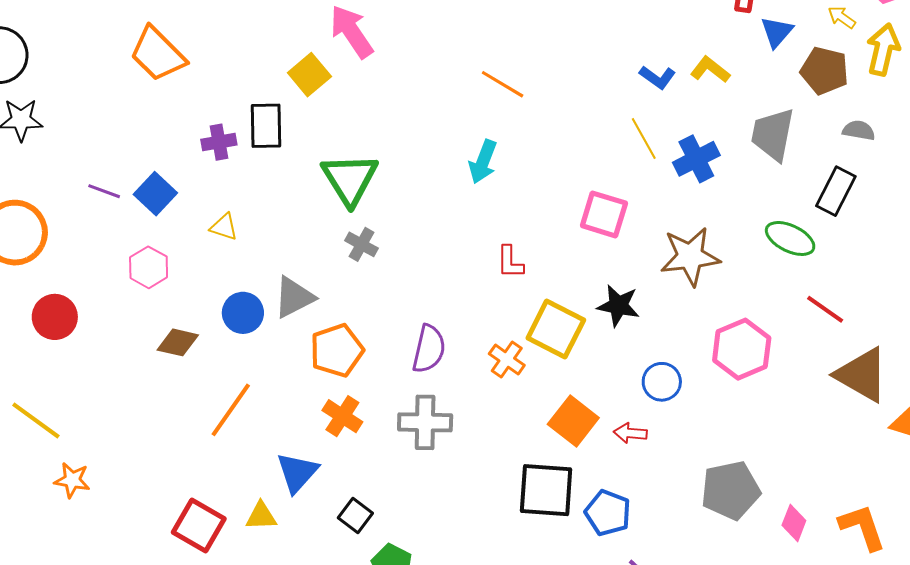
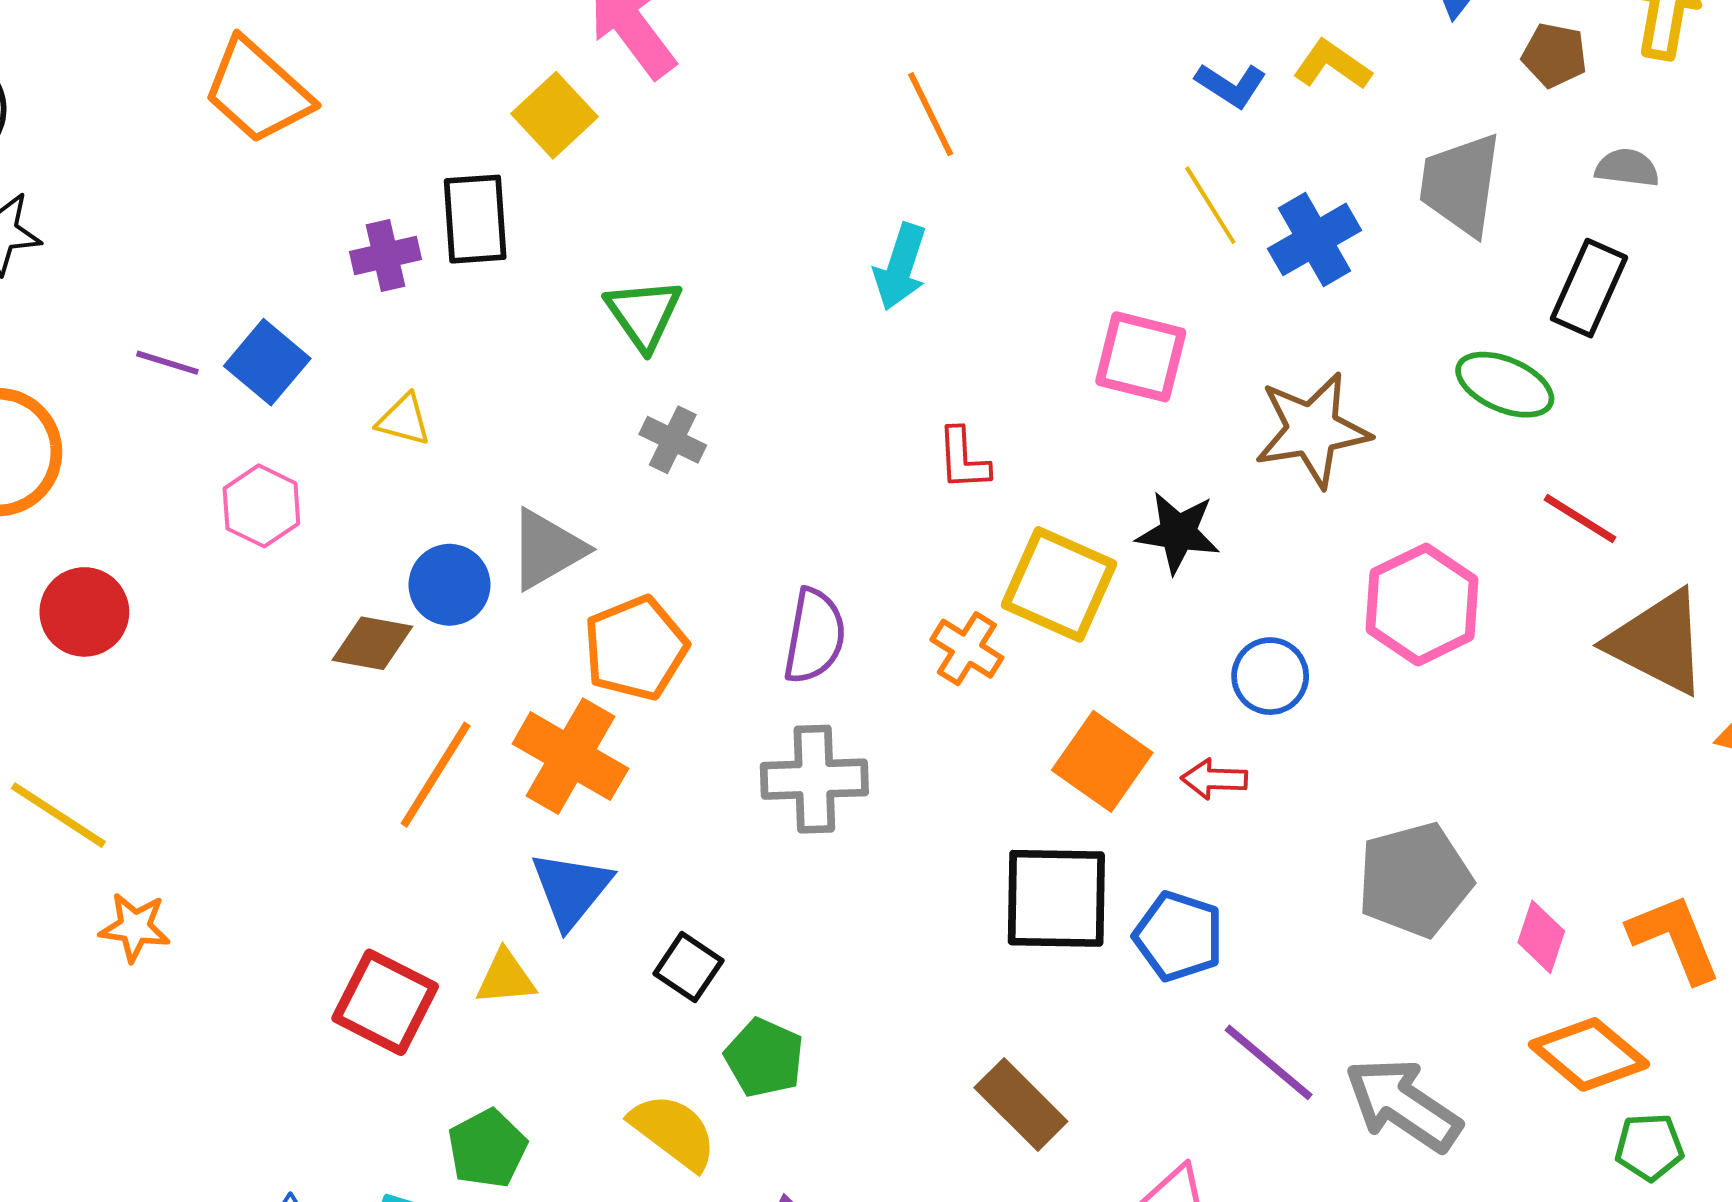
brown pentagon: (824, 71) -> (1555, 55), size x0.7
orange line: (503, 84) -> (931, 114), turned 36
green triangle: (350, 179) -> (644, 314), size x0.7
brown diamond: (178, 342) -> (372, 643), moved
orange cross: (342, 416) -> (570, 756), moved, size x1.4

